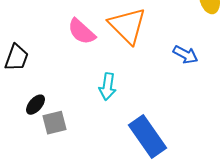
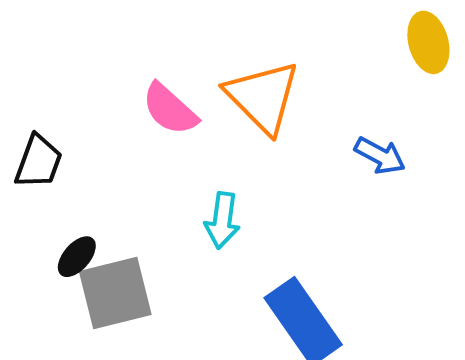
gray square: (54, 123) -> (115, 293), size x1.5

